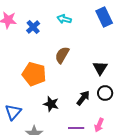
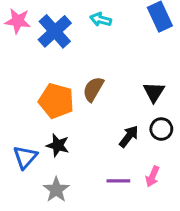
blue cross: (33, 27) -> (55, 31), size x1.6
brown semicircle: (62, 55) -> (93, 89), moved
black star: (51, 104) -> (58, 145), moved

